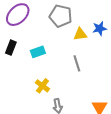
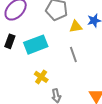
cyan rectangle: (38, 52) -> (36, 45), size x1.6

